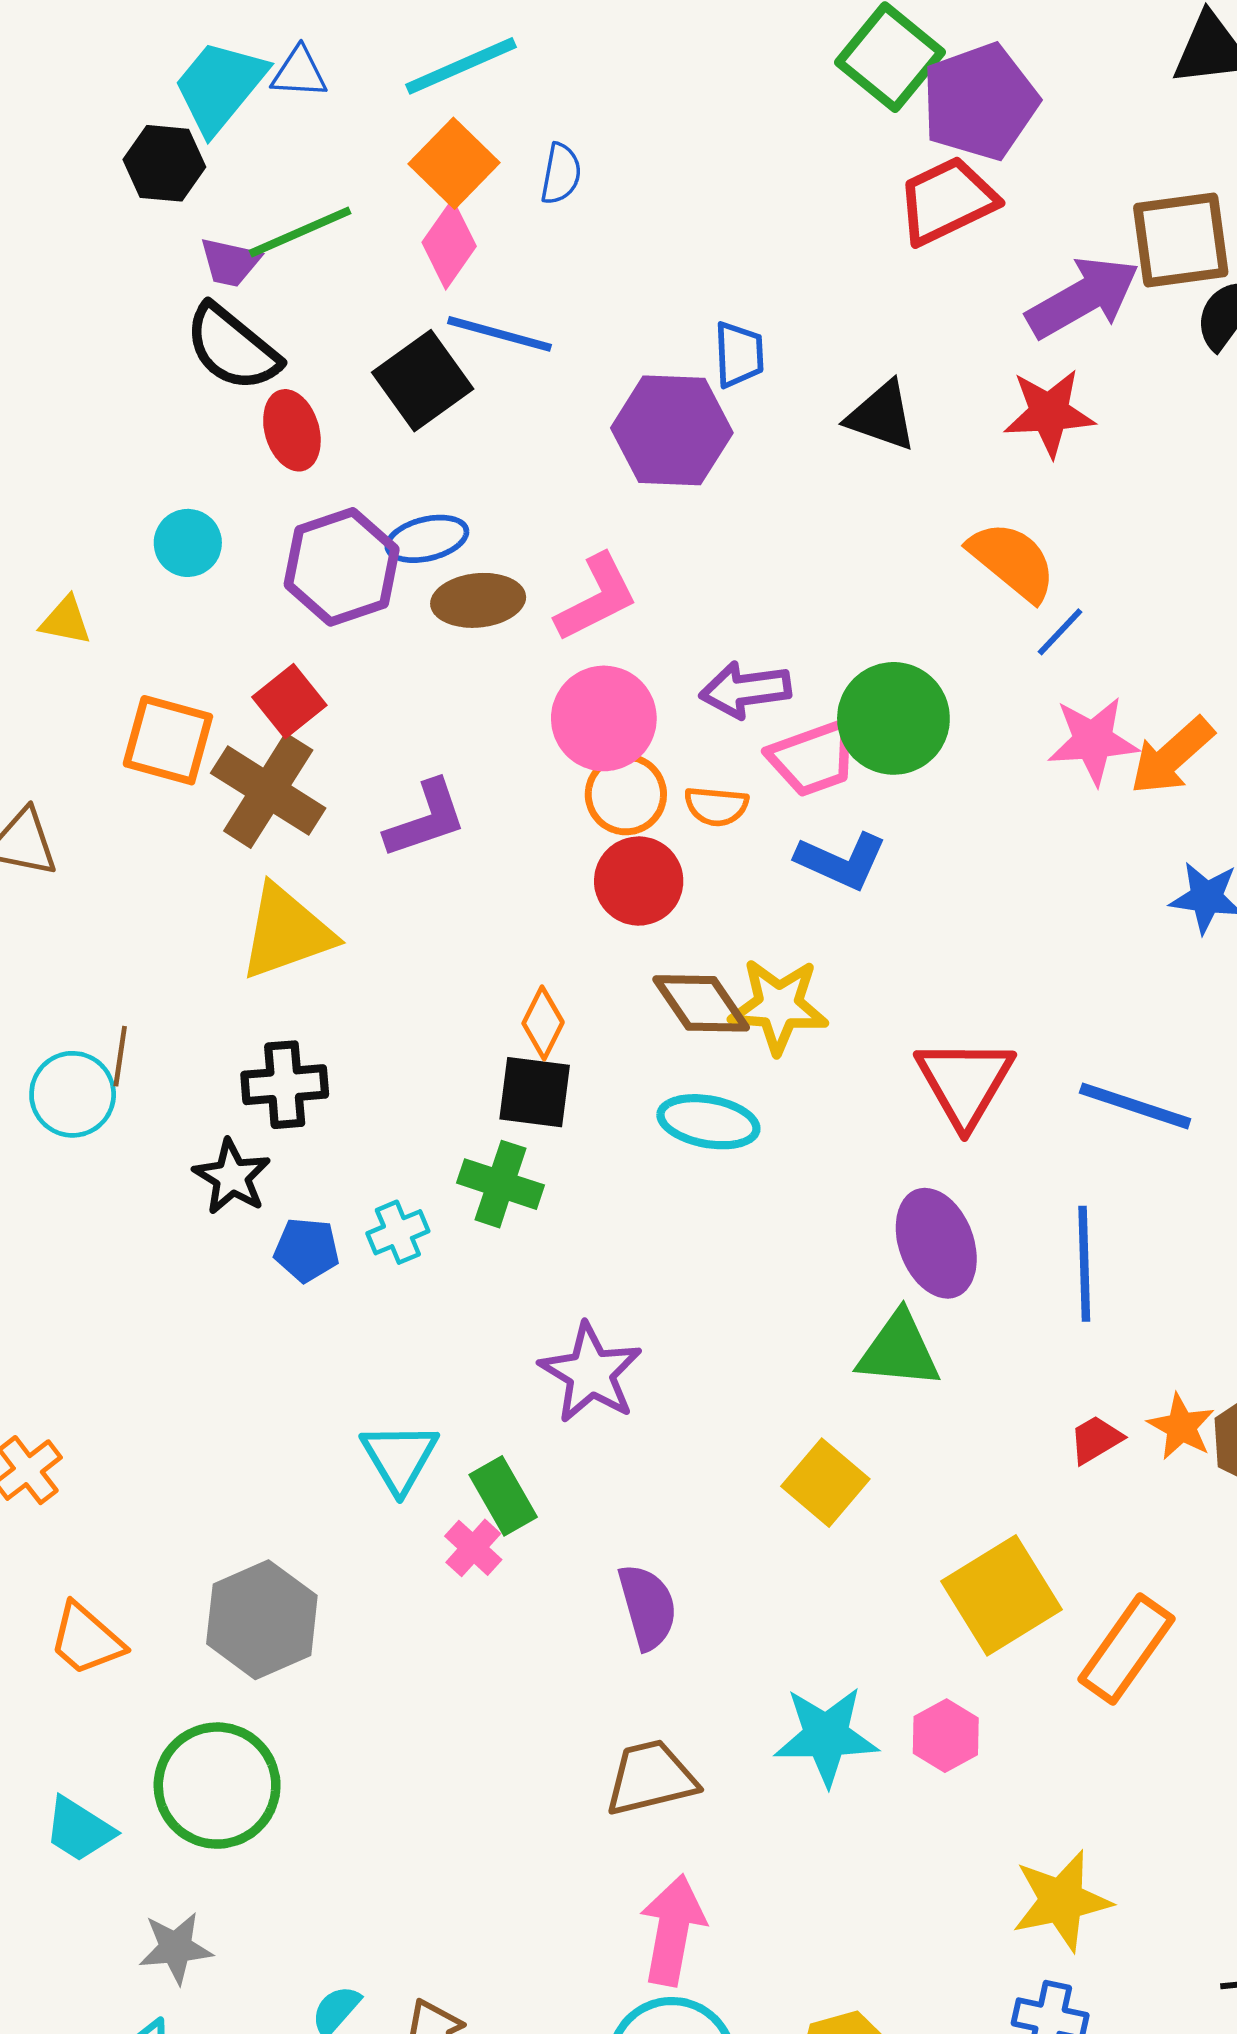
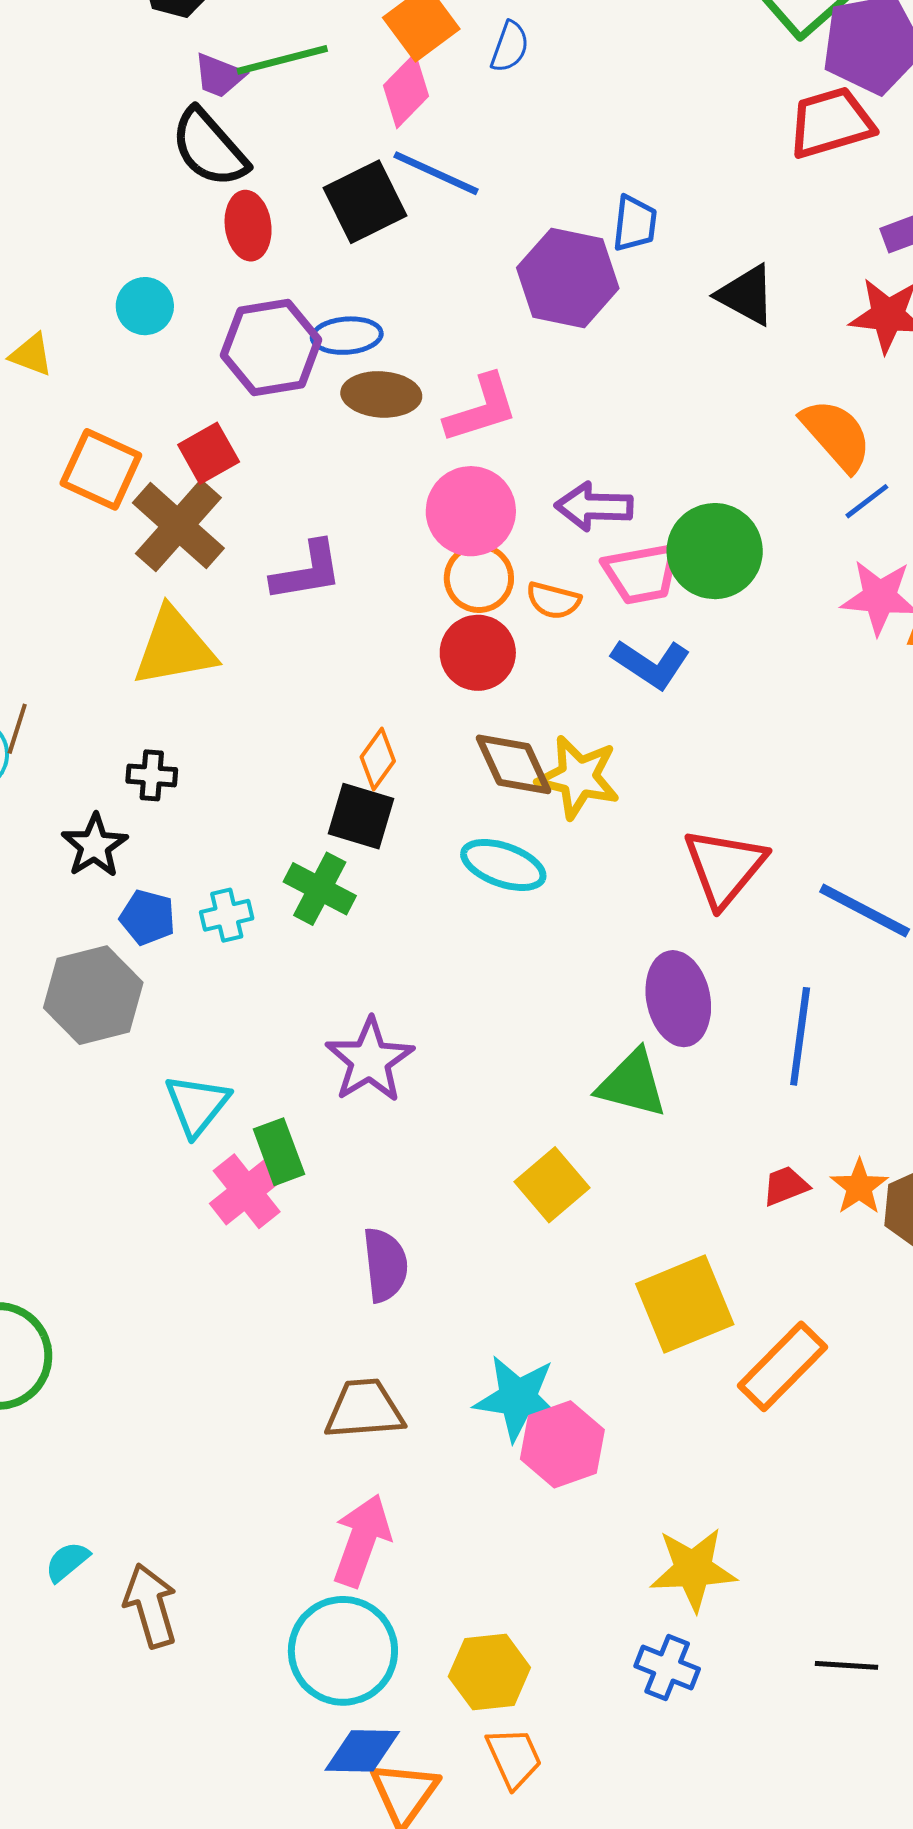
black cross: (285, 1085) -> (152, 775), size x0.7
pink cross: (473, 1548) -> (247, 1191), size x1.5
gray hexagon: (262, 1620) -> (93, 995), moved
pink hexagon: (946, 1736) -> (562, 1444), moved, size x1.4

